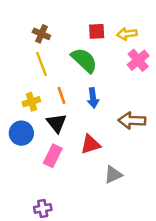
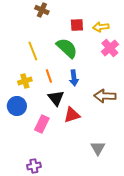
brown cross: (41, 34) -> (42, 10), moved
black triangle: (57, 123) -> (56, 98), moved
gray triangle: (113, 175) -> (98, 148), moved, turned -35

